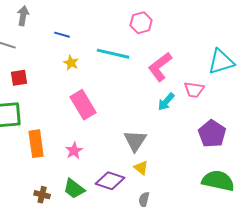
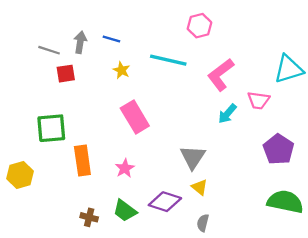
gray arrow: (23, 16) -> (80, 42), moved
red square: (19, 78) -> (66, 74), moved

